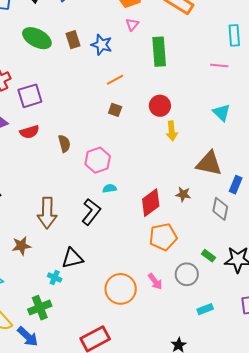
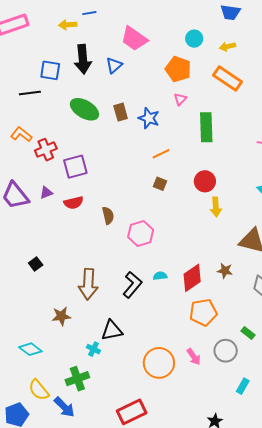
cyan semicircle: (110, 188) -> (160, 276), moved
cyan rectangle: (205, 309) -> (243, 386), turned -42

